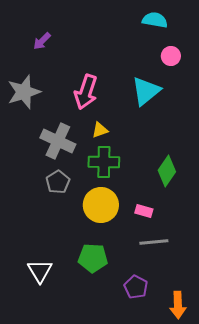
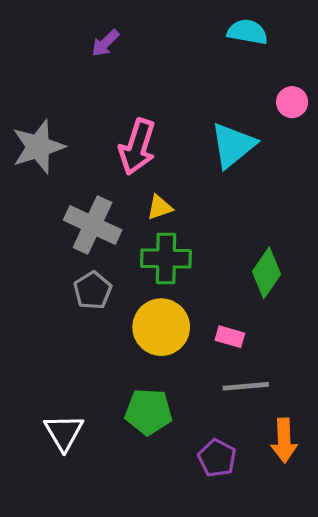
purple arrow: (42, 41) -> (105, 43), moved
pink circle: (171, 56) -> (292, 102), moved
orange arrow: (178, 305) -> (284, 440), moved

